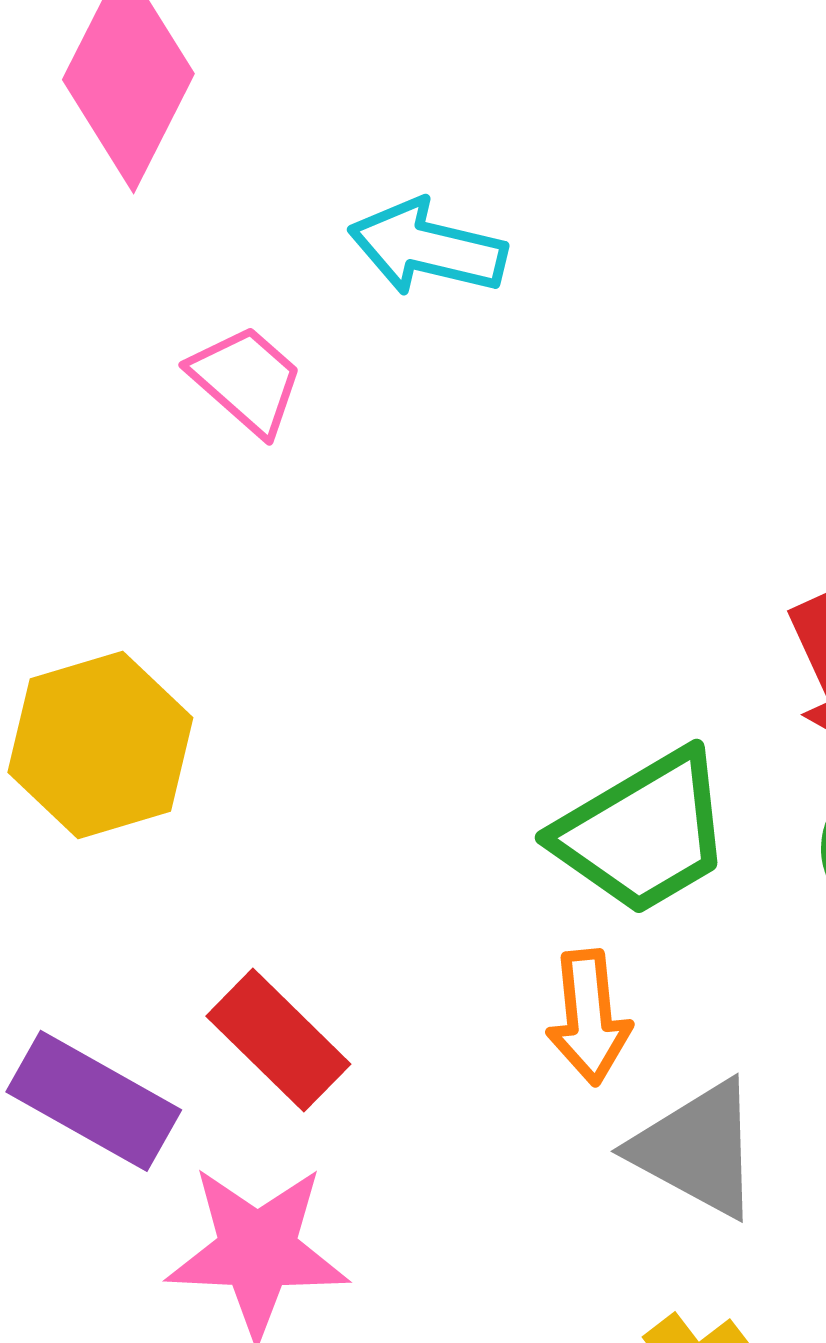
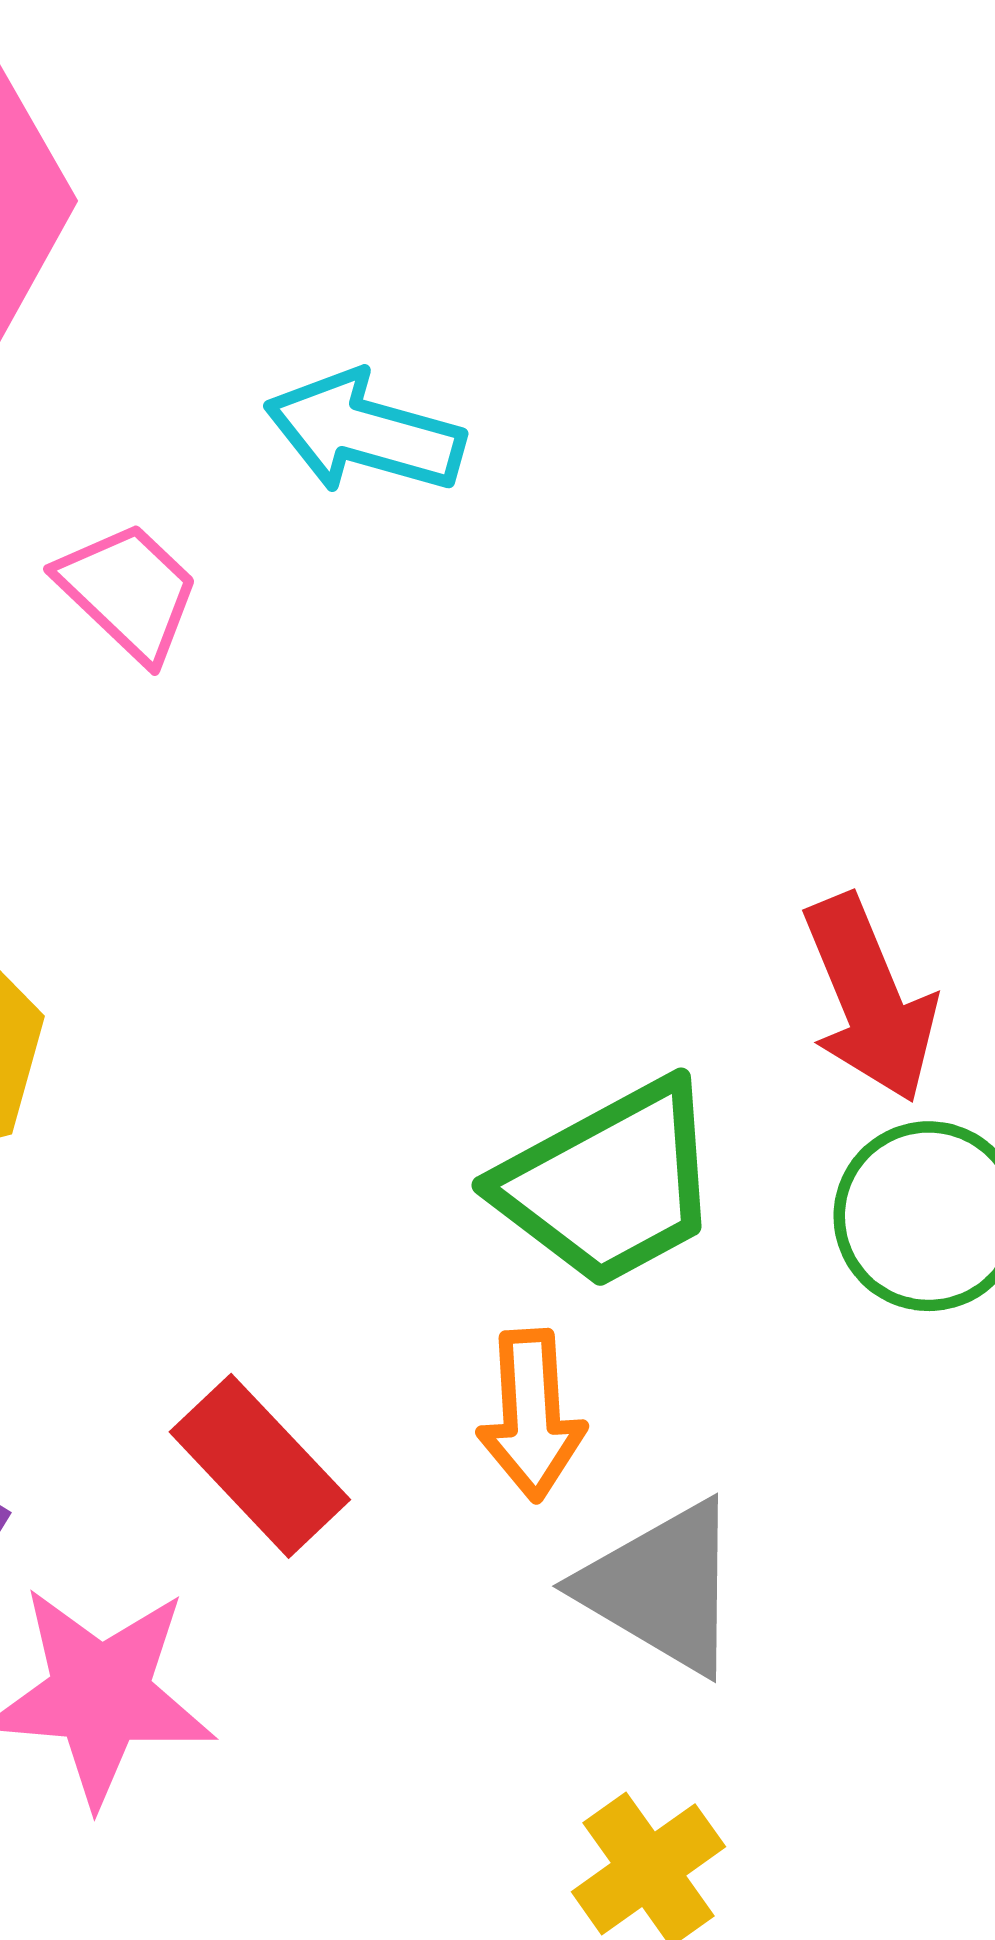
red rectangle: (278, 1040) -> (260, 1466), moved

